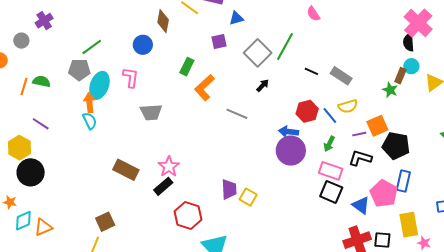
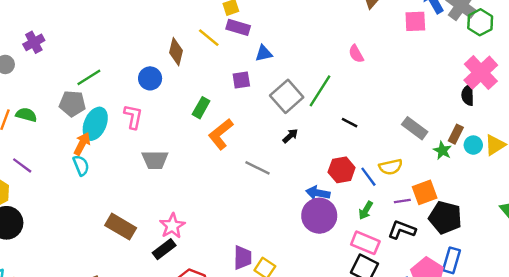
cyan circle: (411, 66) -> (473, 145), moved
gray rectangle: (341, 76) -> (415, 128), moved
orange arrow: (89, 103) -> (82, 144), turned 30

